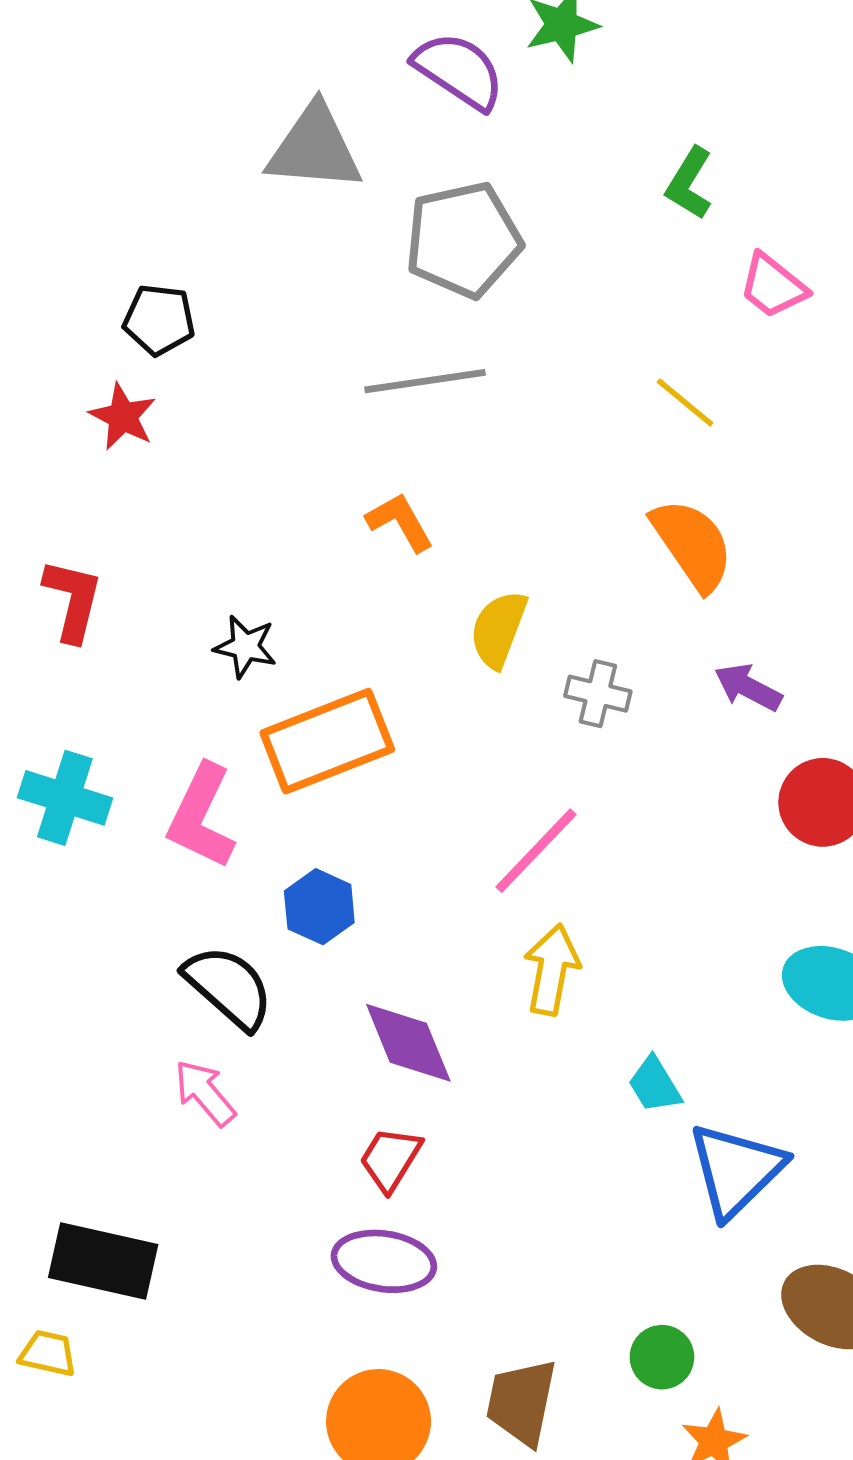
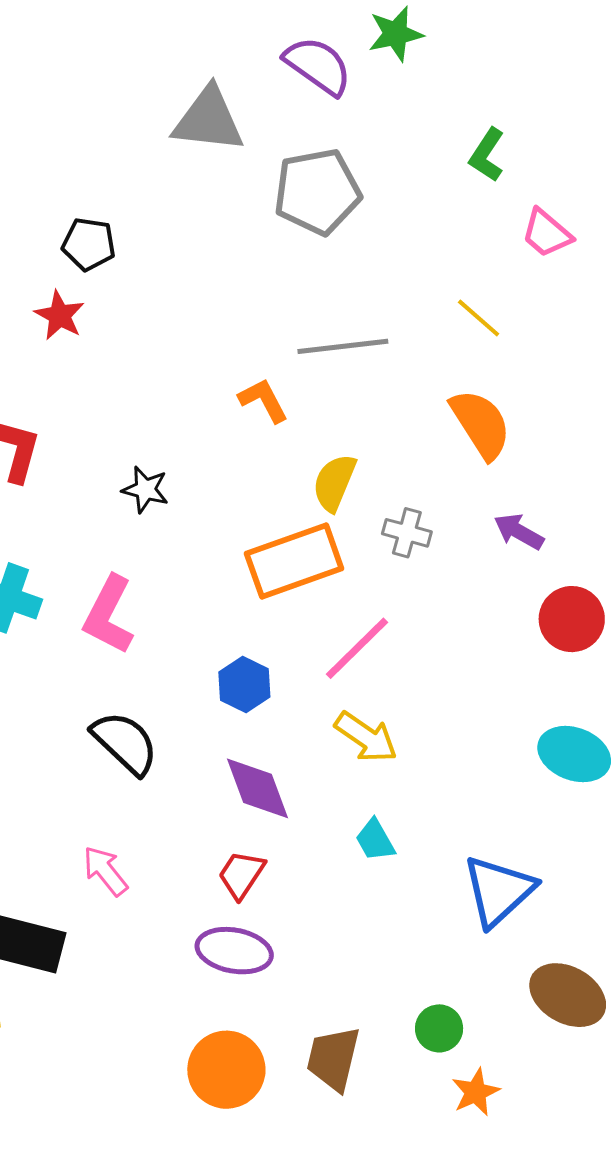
gray line: (425, 381) -> (343, 346), moved
orange rectangle: (327, 741) -> (294, 561), moved
blue hexagon: (319, 907) -> (244, 684), moved
yellow arrow: (552, 970) -> (366, 737), turned 112
cyan trapezoid: (655, 1085) -> (375, 840), moved
pink arrow: (205, 1093) -> (105, 871), moved

